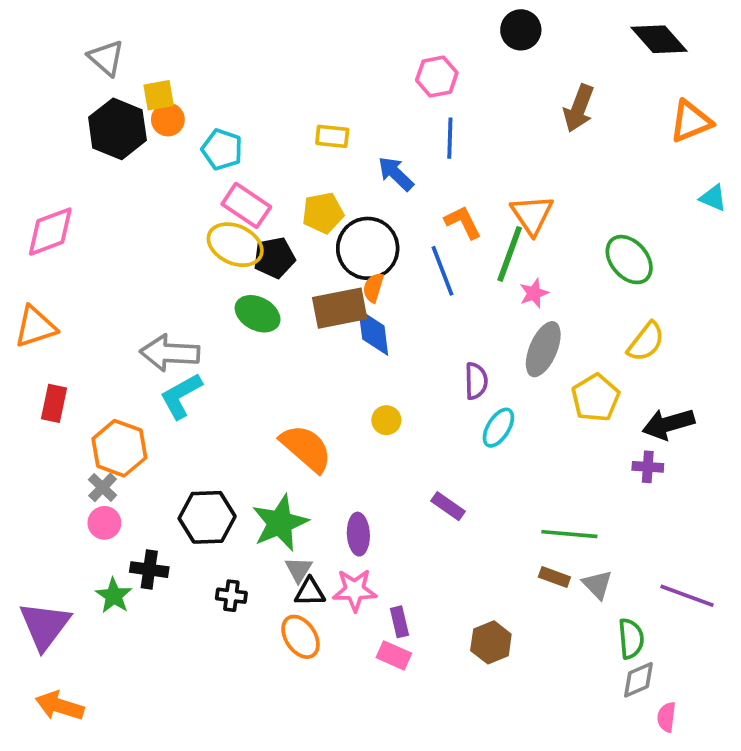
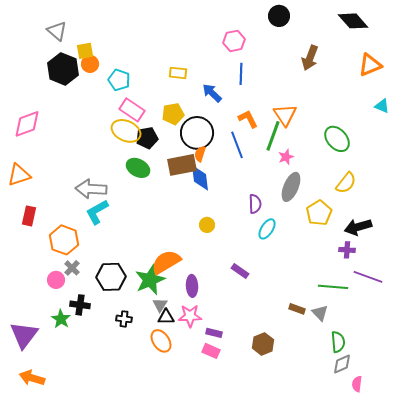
orange semicircle: (306, 448) -> (166, 262), moved, turned -72
gray cross: (103, 487) -> (72, 268), moved
green line: (569, 534) -> (333, 287), moved
purple line: (687, 596) -> (368, 277), moved
purple rectangle: (399, 622) -> (214, 333), turned -63

